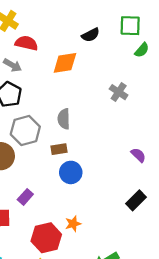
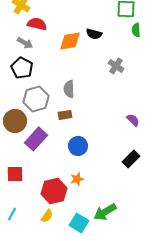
black semicircle: (91, 35) -> (94, 34), moved, turned 42
green semicircle: (142, 50) -> (136, 30), turned 136
blue circle: (71, 172) -> (78, 146), moved
purple rectangle: (25, 197) -> (36, 139), moved, size x1.6

